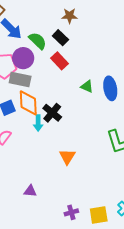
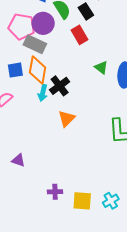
orange triangle: (67, 157) -> (67, 118), moved

